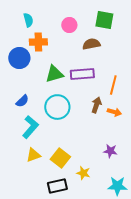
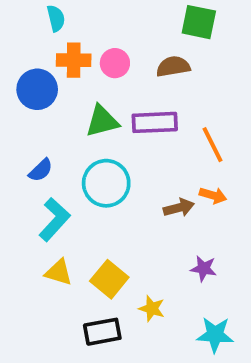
pink circle: (69, 25) -> (115, 63), moved
orange line: (113, 85) -> (212, 145), turned -42
brown arrow: (96, 105) -> (179, 208), moved, turned 56
yellow triangle: (33, 155) -> (59, 272), turned 35

